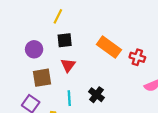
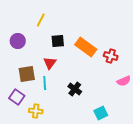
black square: (65, 40) -> (58, 41), moved
purple circle: (34, 49) -> (18, 41), moved
cyan line: (69, 98) -> (45, 83), moved

